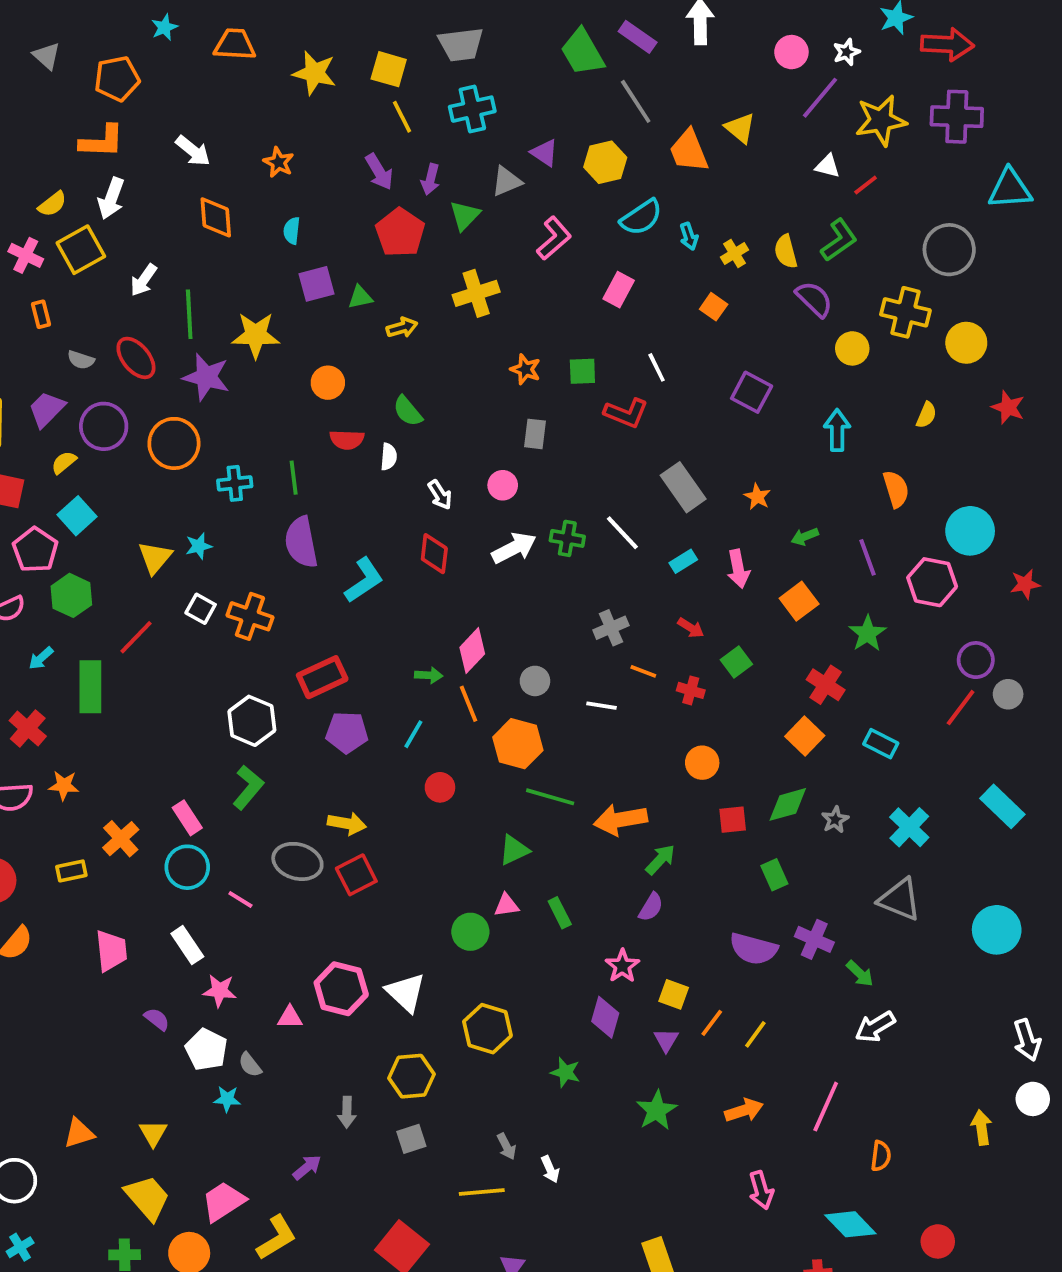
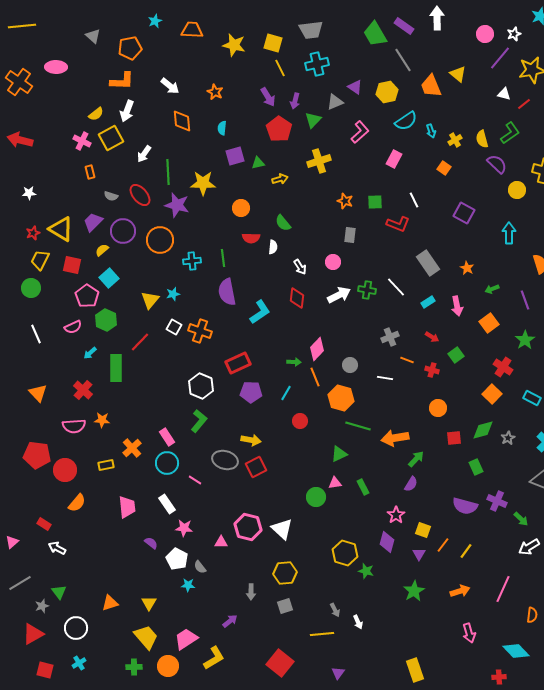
yellow hexagon: (487, 1029) -> (345, 553), moved

